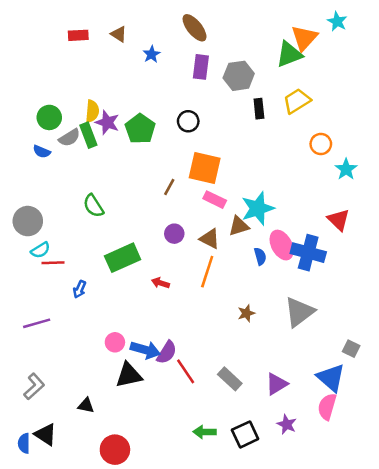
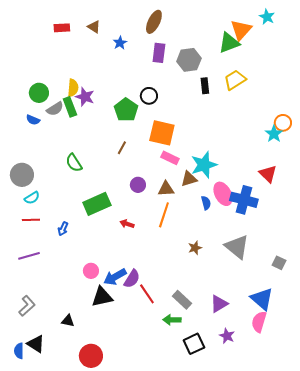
brown ellipse: (195, 28) -> (154, 22), turned 65
green pentagon: (140, 129) -> (126, 110), moved
orange circle: (321, 144) -> (283, 123), moved
brown line: (169, 187) -> (122, 148), moved
brown triangle: (210, 239) -> (166, 189), turned -30
red line: (53, 263) -> (31, 220), moved
gray triangle: (299, 312) -> (237, 247), turned -44
gray square: (351, 349) -> (279, 263), moved
blue arrow: (145, 350) -> (115, 277), turned 135
green arrow: (205, 432) -> (172, 320), moved

